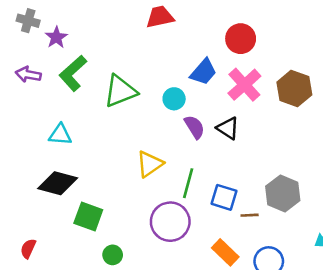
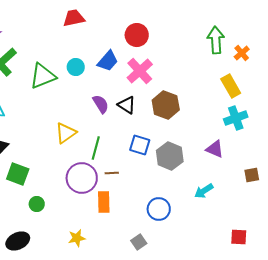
brown hexagon: (294, 89) -> (166, 105), moved
cyan circle: (174, 99) -> (76, 67), moved
blue square: (224, 197) -> (140, 145), moved
brown line: (250, 215) -> (112, 173), moved
orange rectangle: (225, 252) -> (104, 202), moved, turned 45

